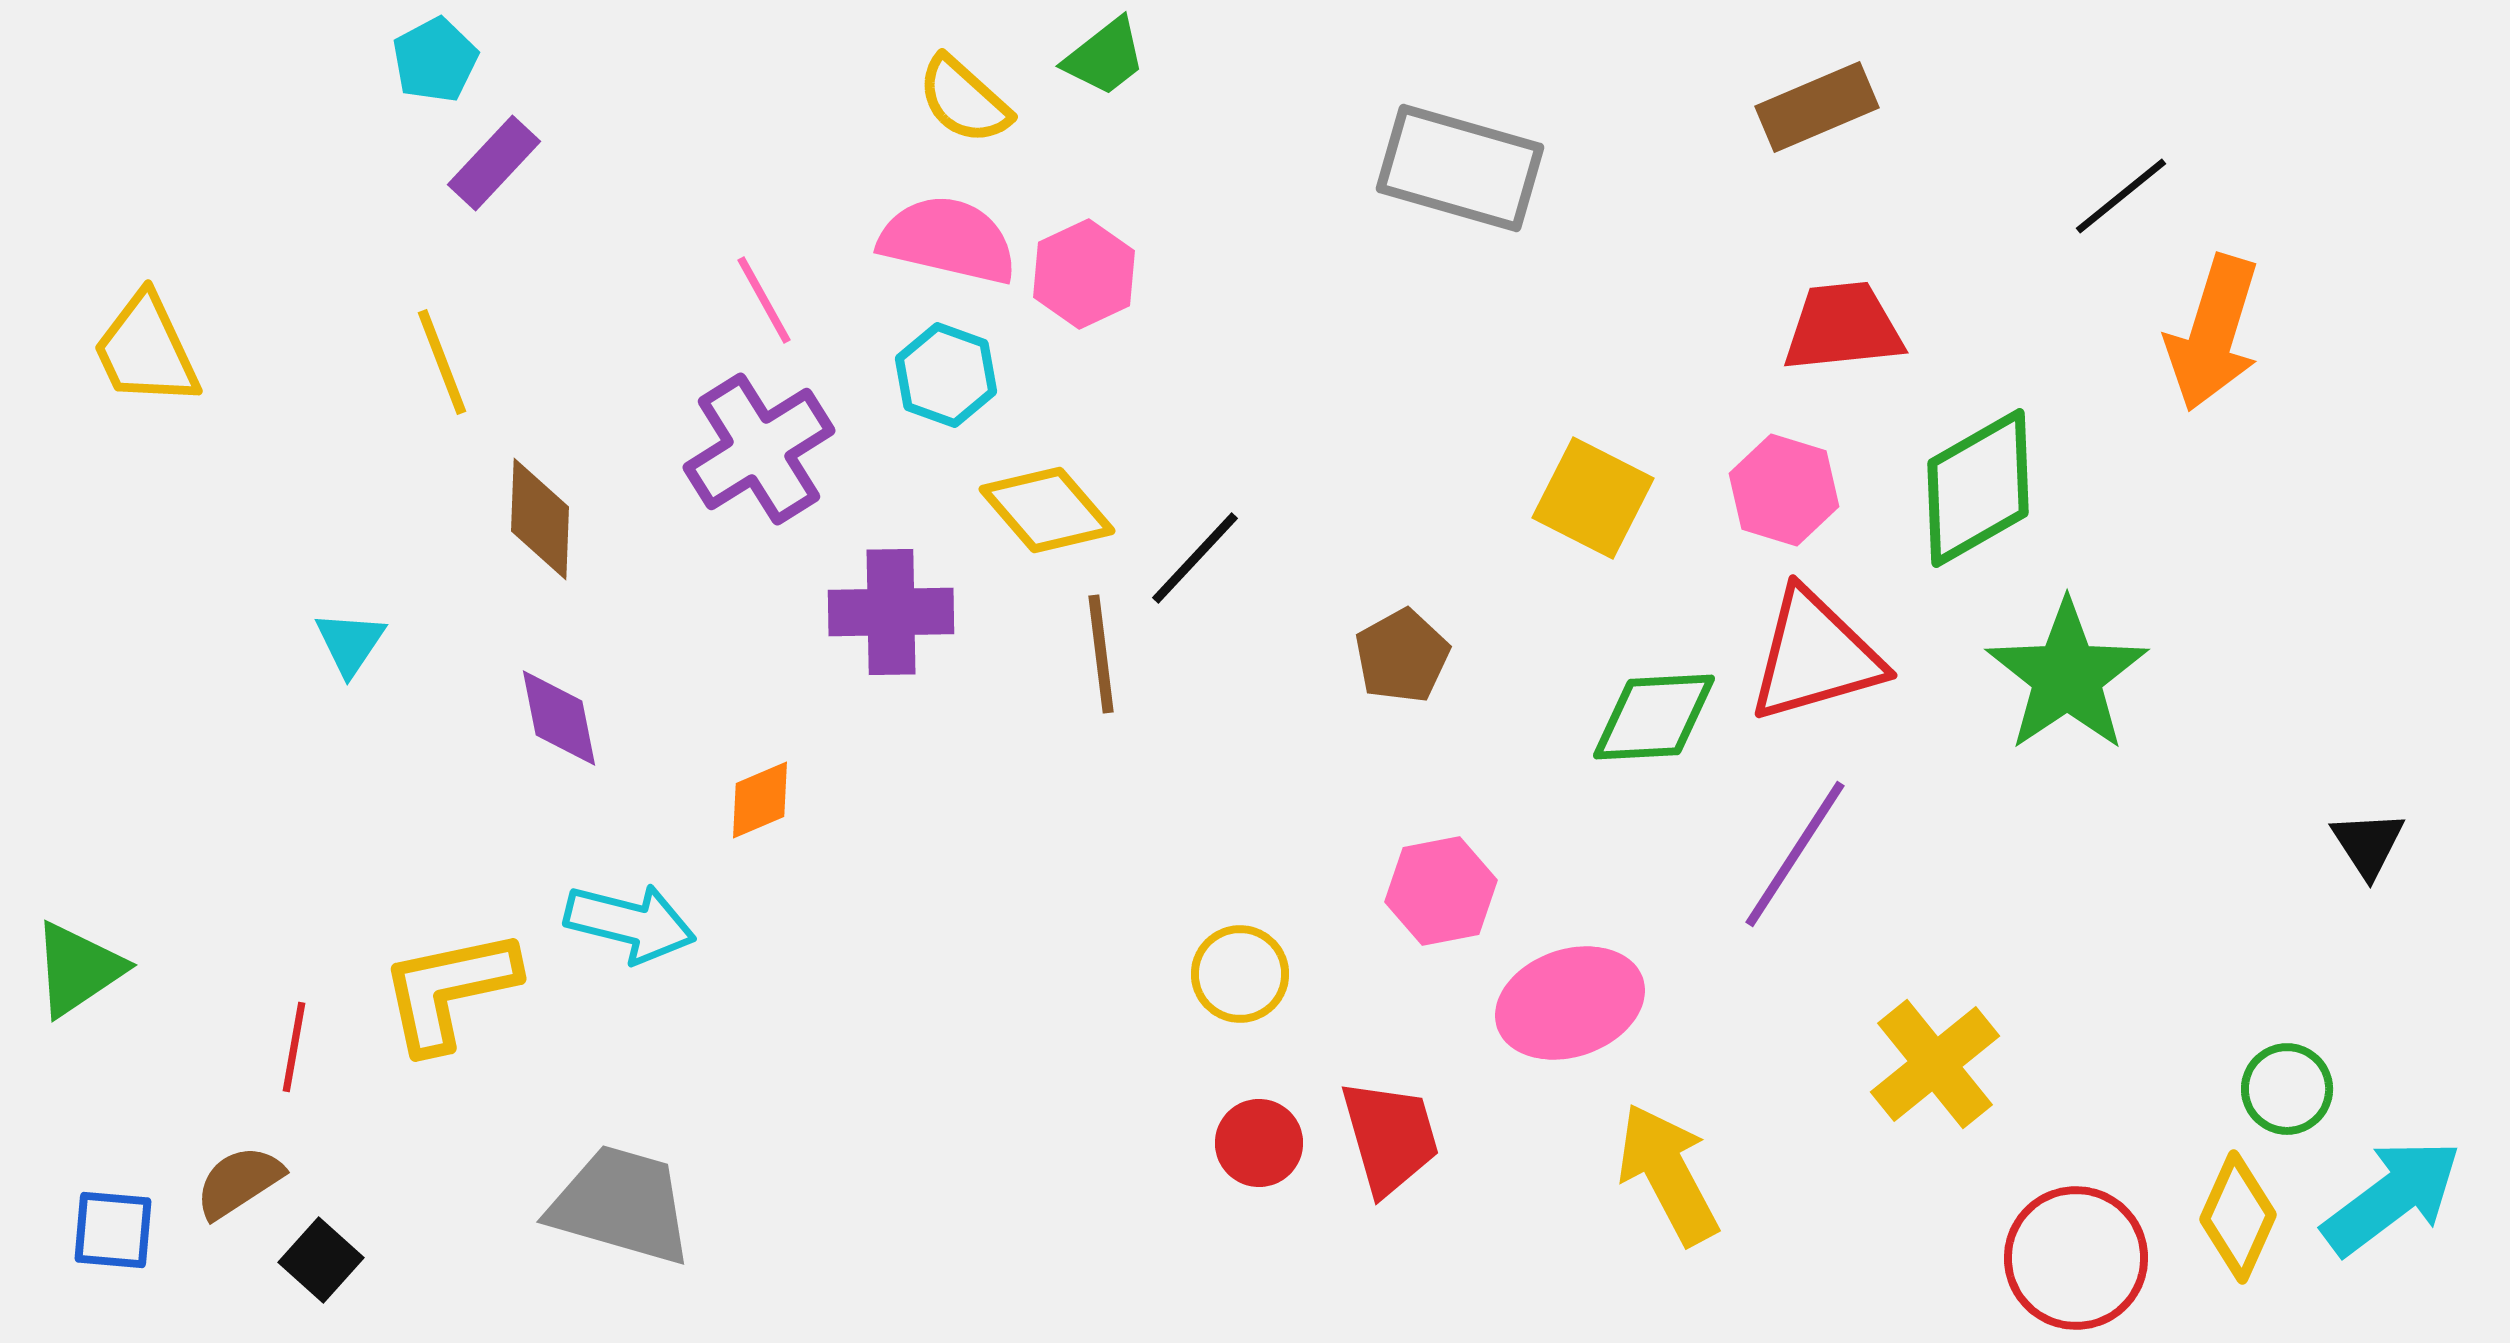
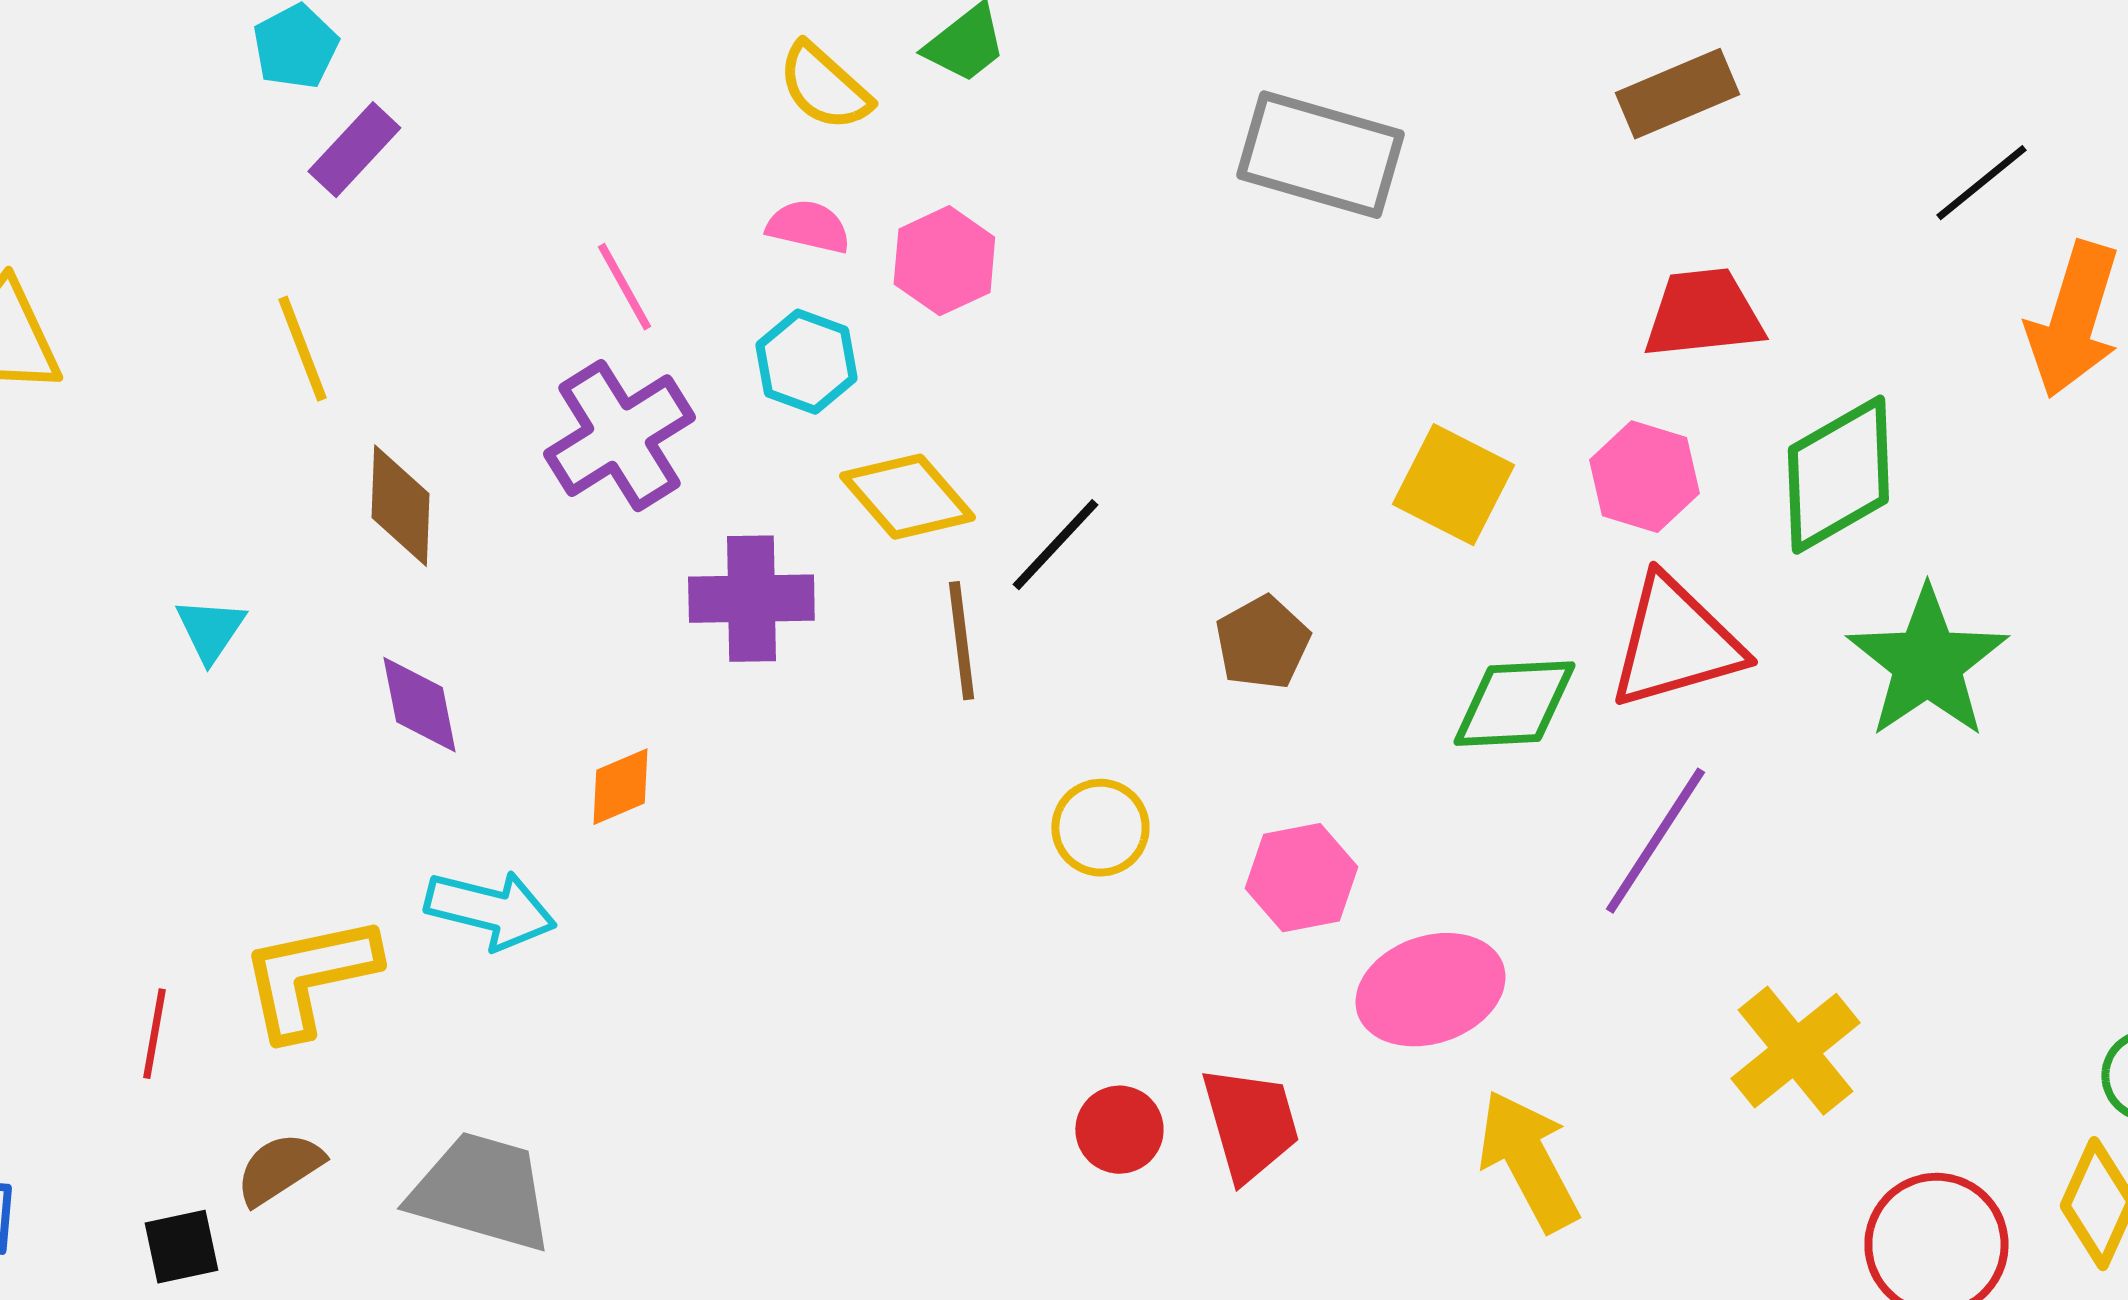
pink semicircle: (948, 240) -> (808, 227), size x0.6
yellow circle: (1240, 974) -> (1100, 828), moved
brown semicircle: (239, 1182) -> (279, 1169), moved
black square: (321, 1260) -> (181, 1247), turned 36

